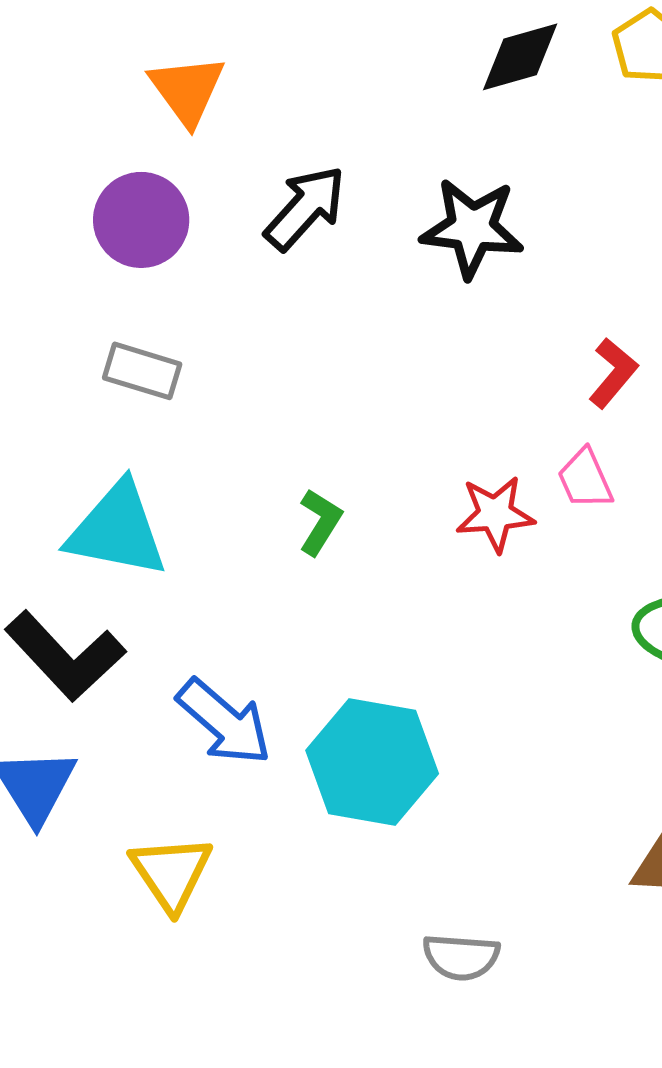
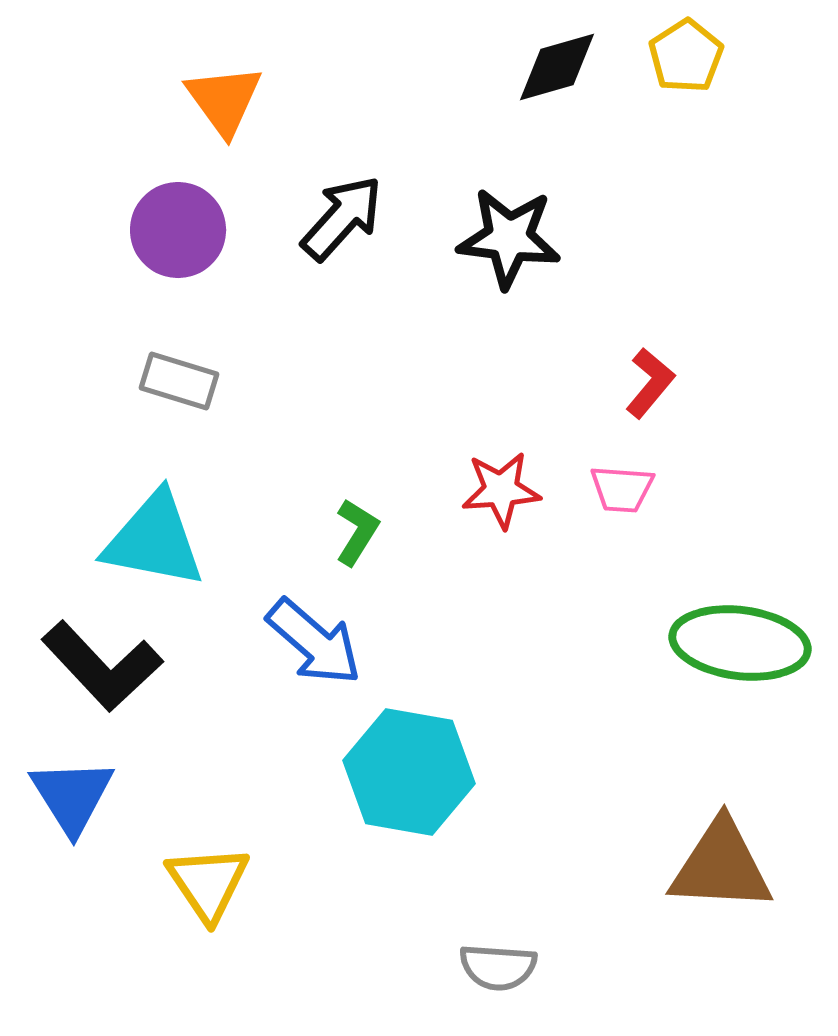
pink trapezoid: (585, 479) -> (622, 489), turned -62
red star: (495, 514) -> (501, 490), moved
blue arrow: (224, 722) -> (314, 642), moved

